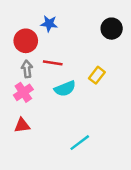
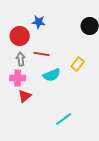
pink cross: (23, 92) -> (18, 78), turned 35
red triangle: (22, 125) -> (25, 96), moved, turned -32

